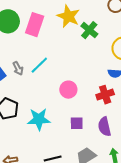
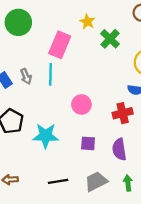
yellow star: (68, 16) -> (87, 22), size x0.6
pink rectangle: (35, 25) -> (60, 45), moved
cyan line: (39, 65) -> (50, 74), turned -48

